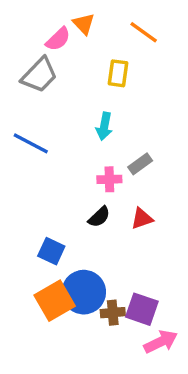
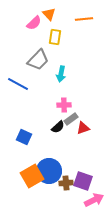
orange line: (144, 32) -> (84, 19), turned -42
yellow rectangle: (118, 73) -> (55, 37), moved
gray trapezoid: (39, 75) -> (38, 60), moved
gray rectangle: (140, 164) -> (71, 119), moved
blue square: (51, 251) -> (24, 137), moved

